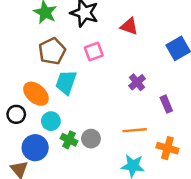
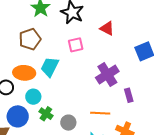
brown pentagon: (52, 51) -> (30, 39), moved
purple cross: (137, 82) -> (107, 74), size x1.6
orange ellipse: (36, 94) -> (24, 73), turned -45
gray circle: (91, 139) -> (68, 123), moved

